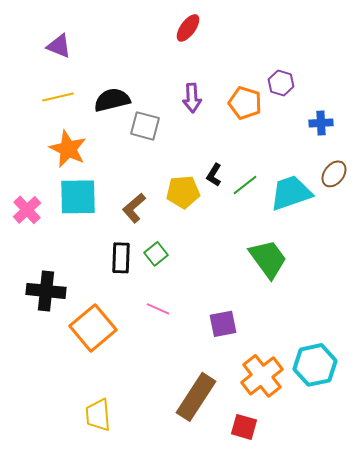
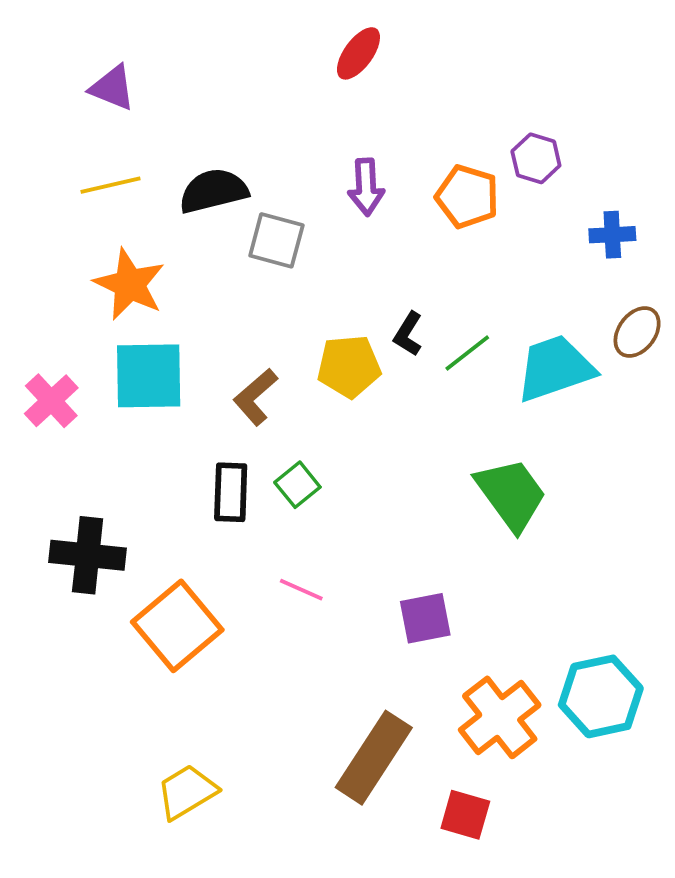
yellow trapezoid: (98, 415) -> (187, 792), turned 64

